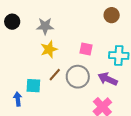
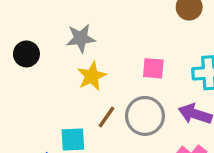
black circle: (12, 22) -> (26, 54), moved

